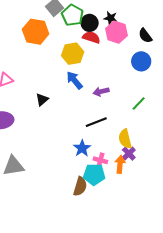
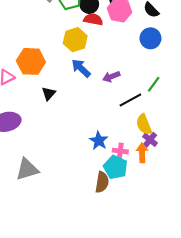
orange hexagon: (36, 32) -> (31, 61), moved
black line: (96, 122) -> (130, 100), moved
cyan pentagon: (94, 174) -> (115, 167), turned 30

